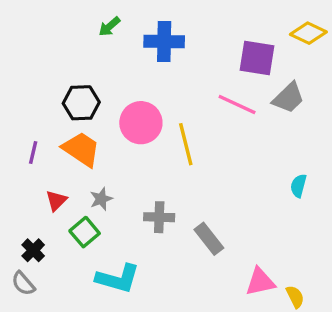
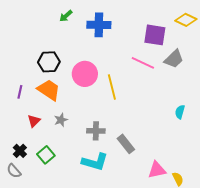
green square: (85, 232) -> (46, 155), moved
cyan L-shape: (118, 279) -> (95, 162), moved

